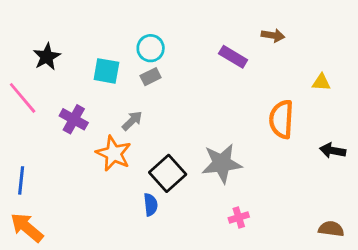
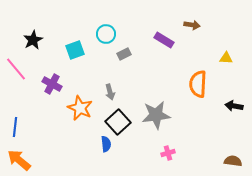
cyan square: (106, 71) -> (75, 50), turned -30
gray rectangle: (151, 77) -> (124, 54), moved
gray arrow: (132, 121) -> (110, 92), moved, turned 119

